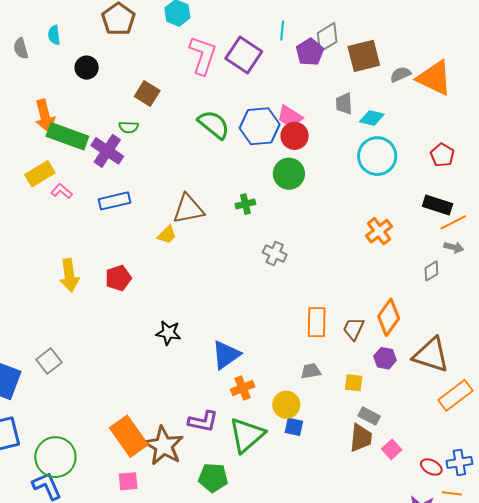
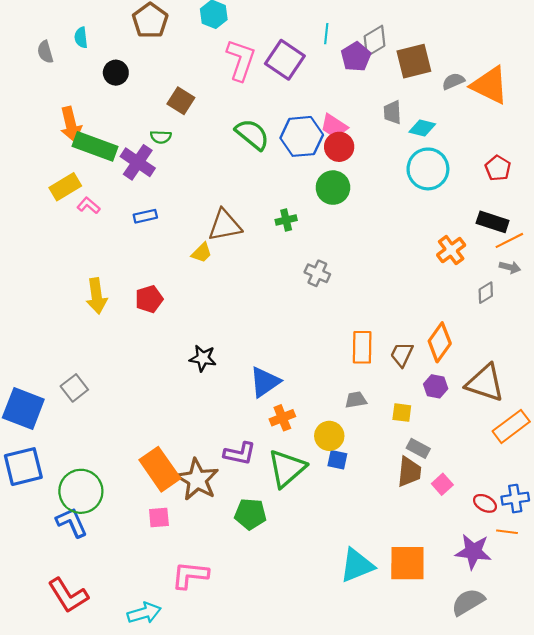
blue rectangle: (114, 201) -> (145, 216), size x0.7
orange cross: (379, 231) -> (451, 250), moved

